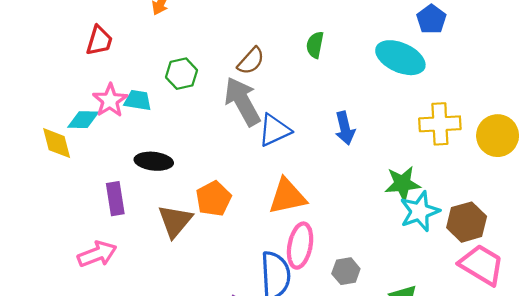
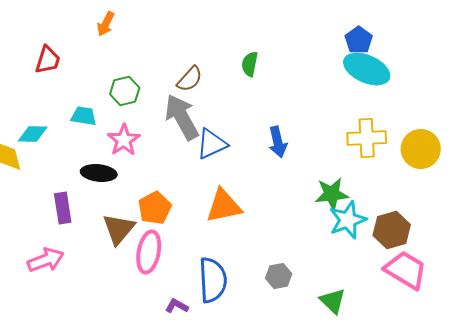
cyan ellipse: (400, 58) -> (367, 69), moved
pink star: (110, 100) -> (124, 140), moved
pink ellipse: (300, 246) -> (149, 252), moved

